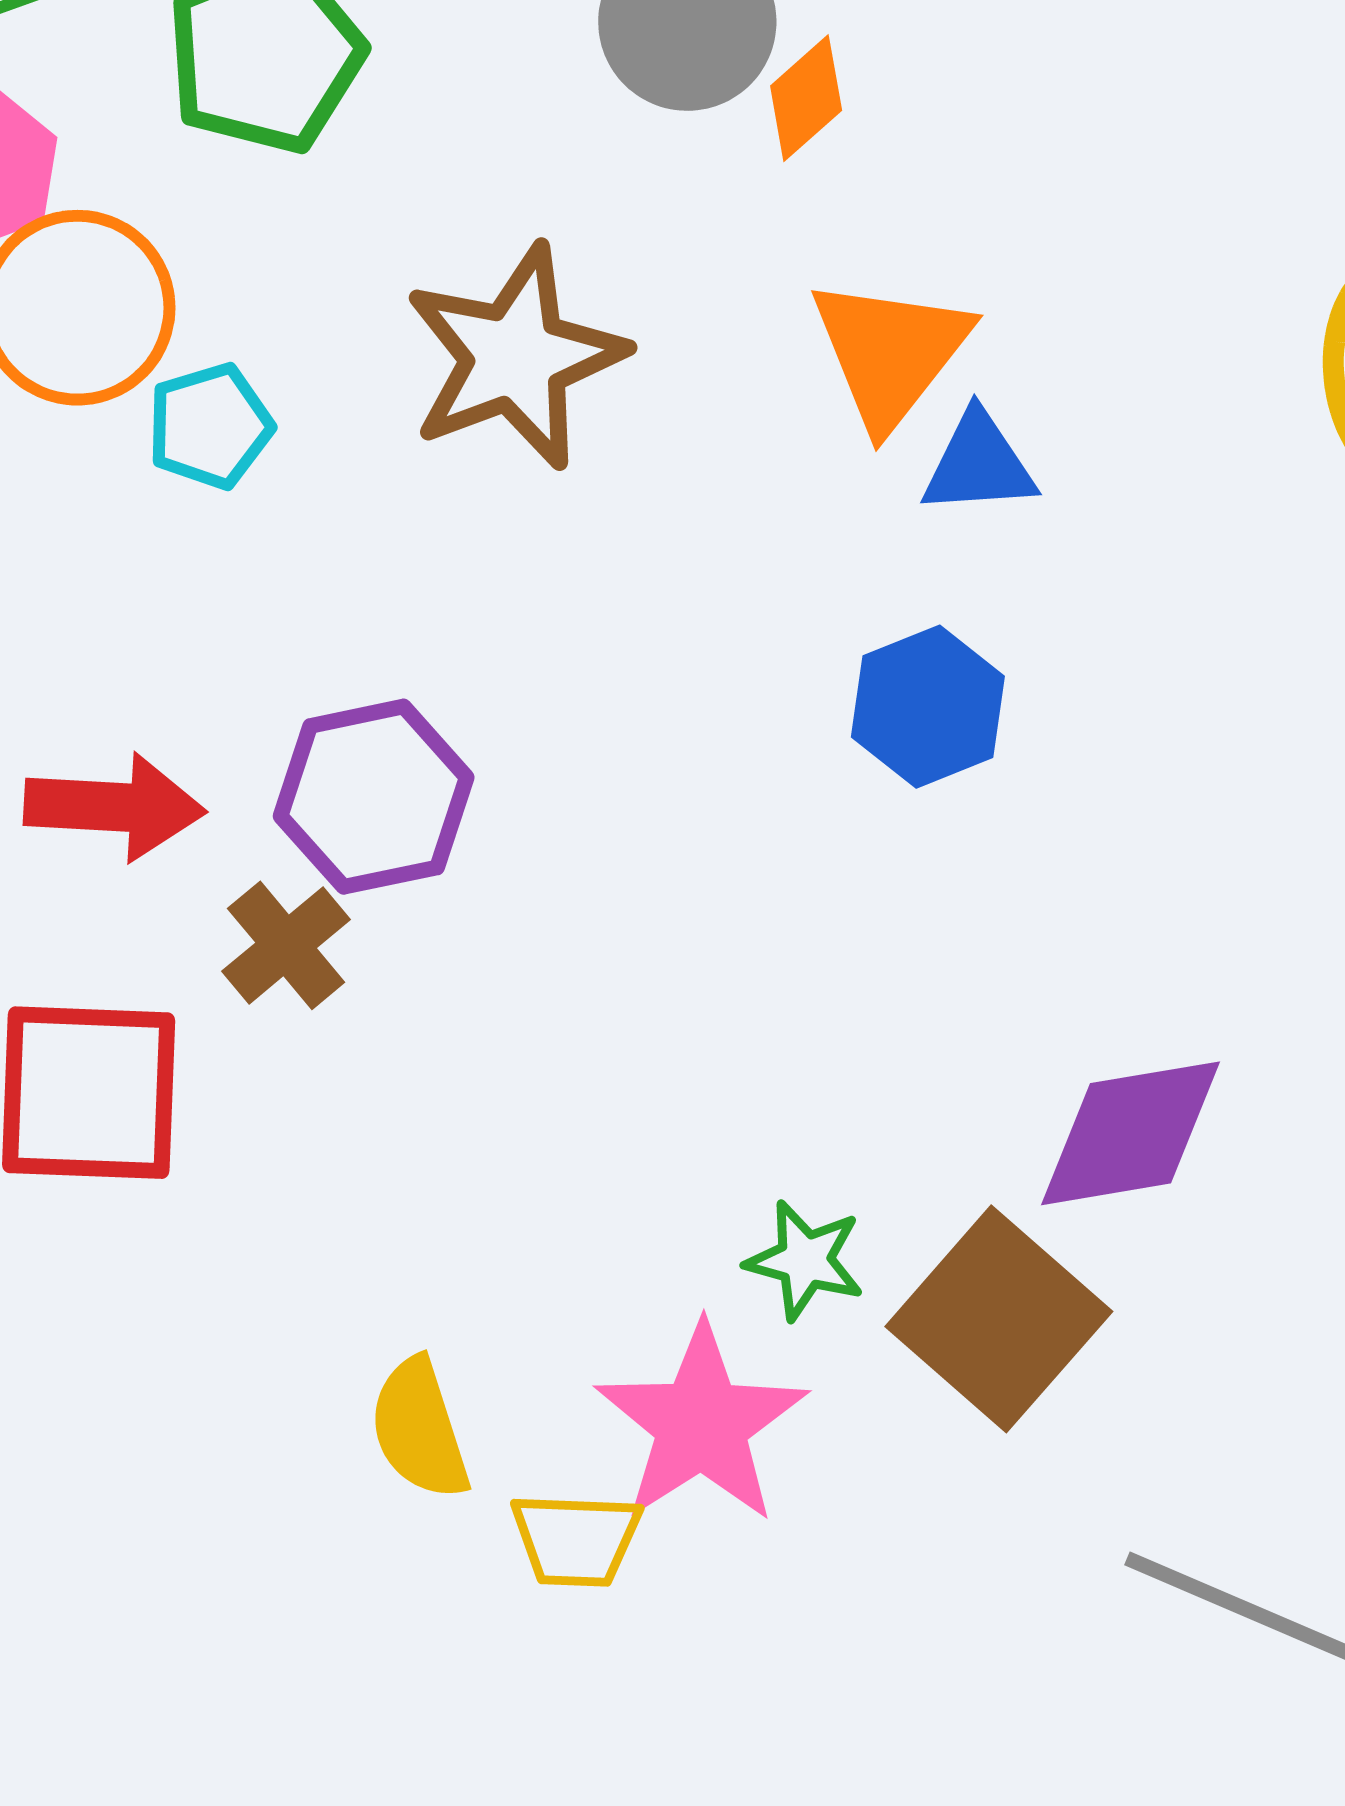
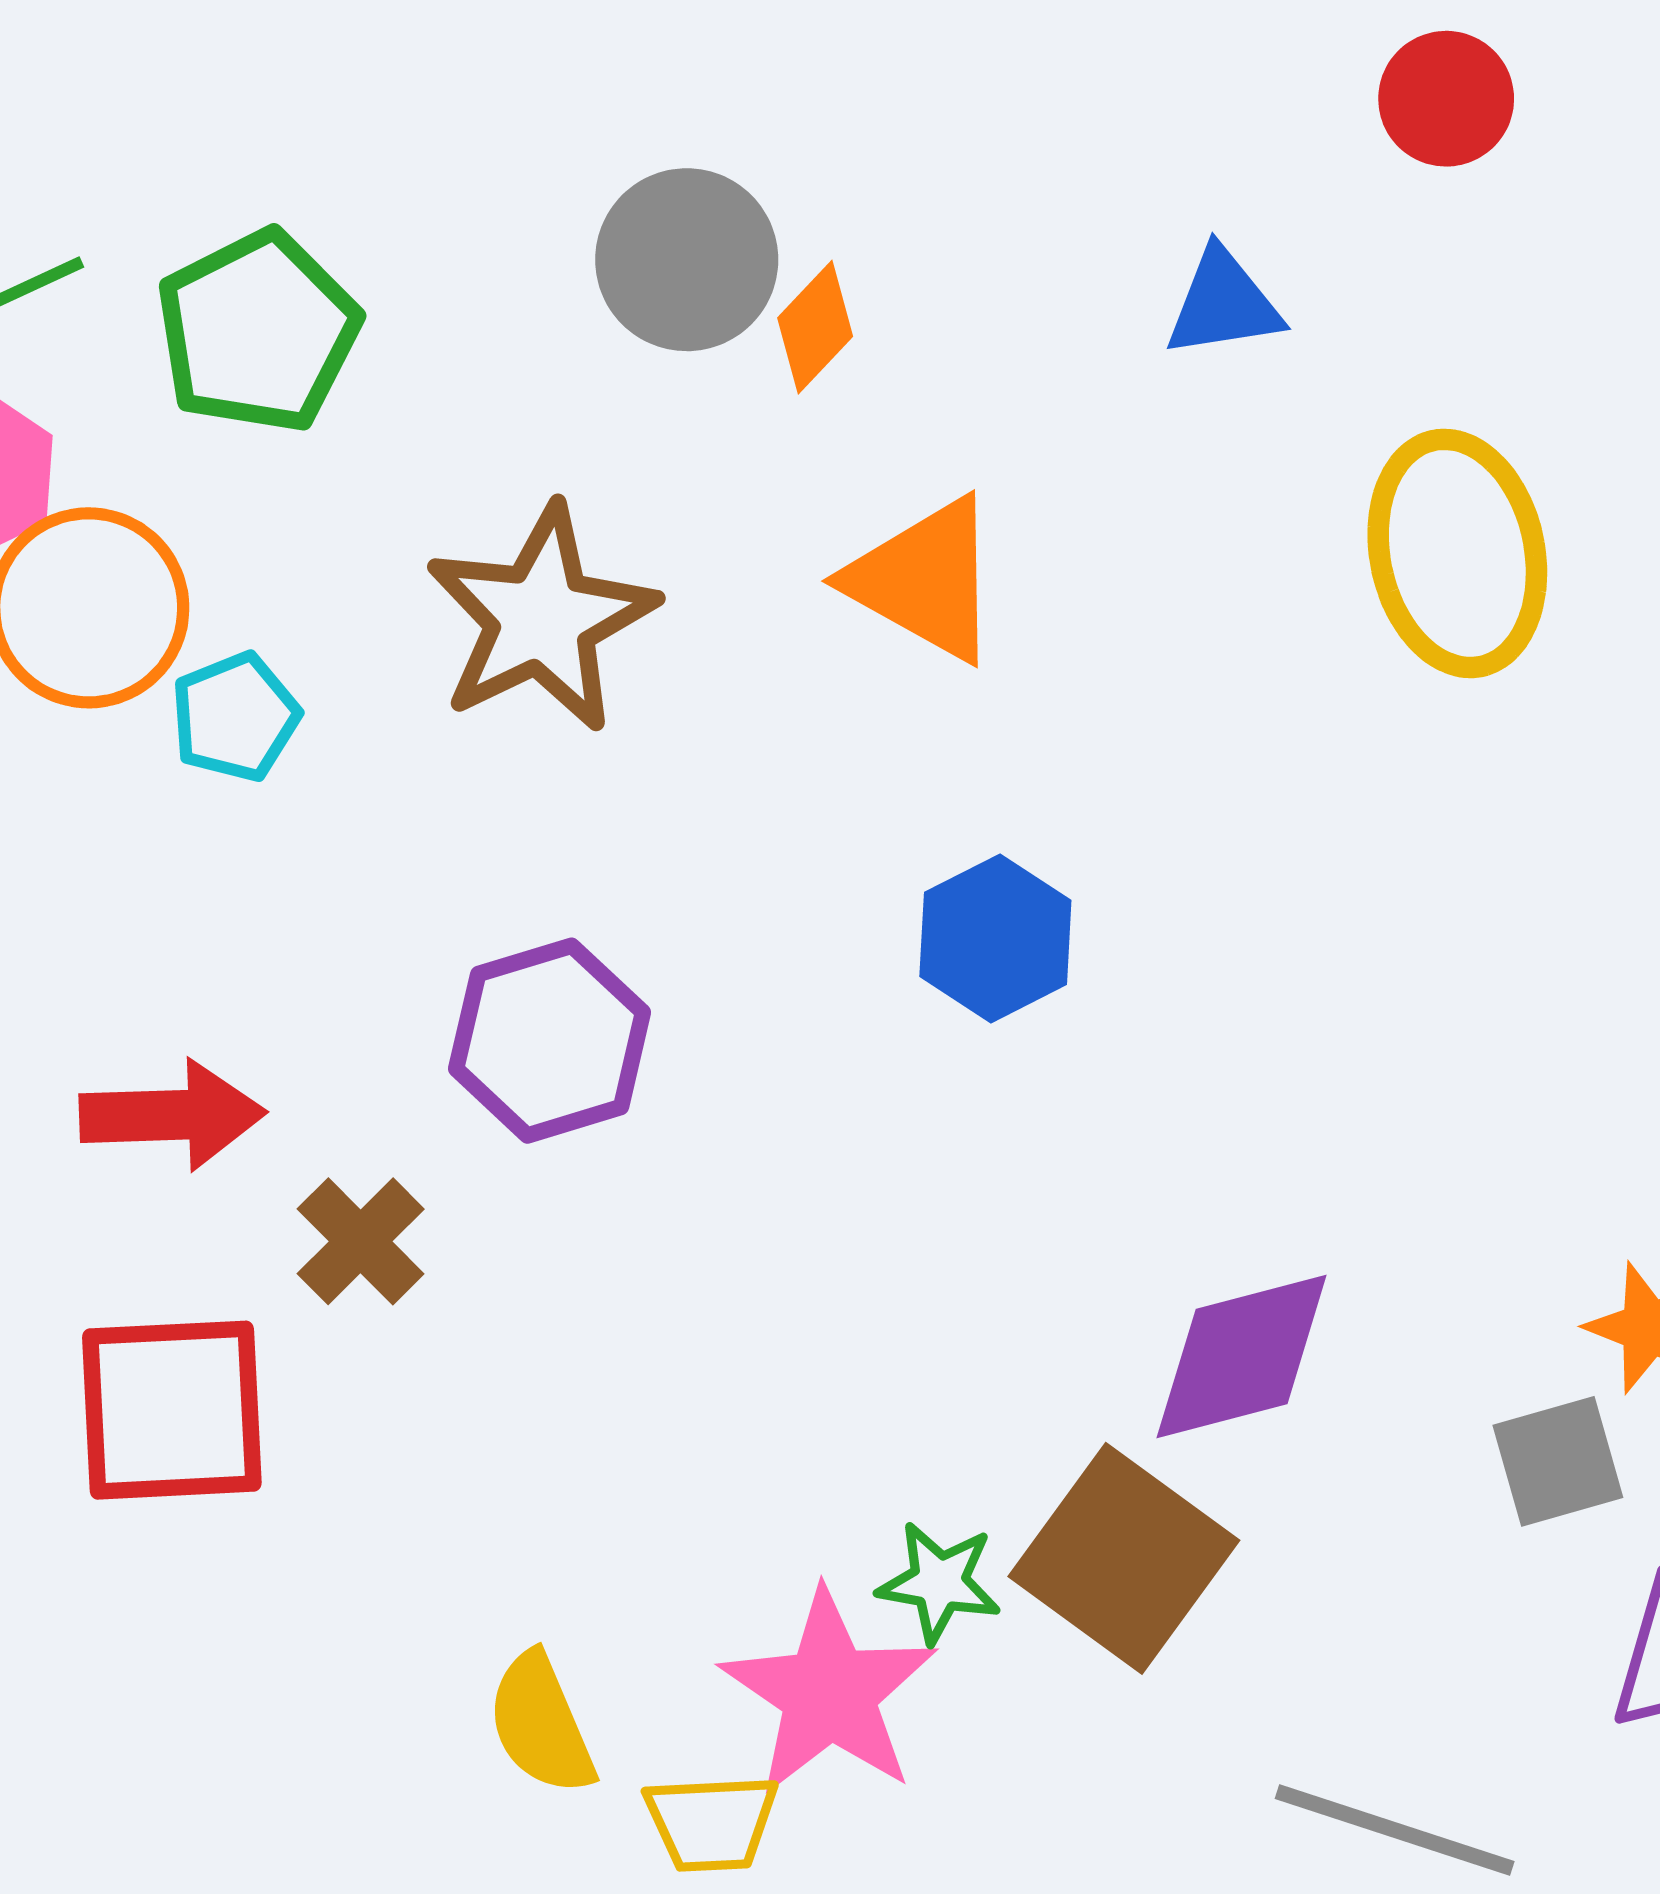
orange triangle: (890, 352) -> (924, 580), turned -34
blue triangle: (979, 464) -> (1223, 303), moved
purple hexagon: (374, 797) -> (550, 1041), moved
green star: (805, 1260) -> (939, 1582), moved

